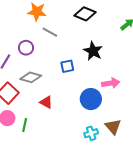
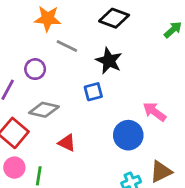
black star: (93, 51) -> (109, 61), moved
pink arrow: (111, 83) -> (154, 112), turned -132
brown triangle: (113, 127) -> (161, 172), turned 48

